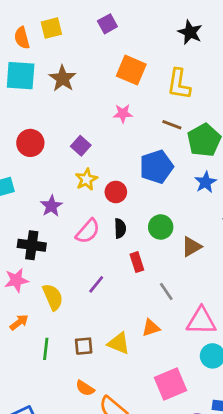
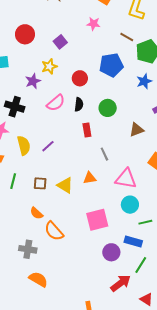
yellow star: (86, 179) -> (49, 66), moved
brown triangle: (191, 247) -> (137, 130), moved
purple line: (96, 284) -> (48, 146), moved

